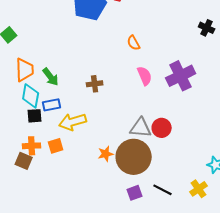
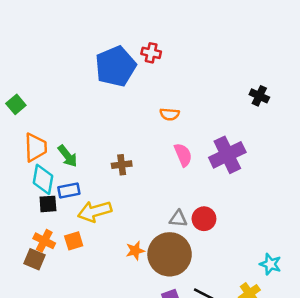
orange semicircle: (134, 43) -> (170, 114), turned -56
gray triangle: (141, 128) -> (178, 219), size x0.7
orange cross: (32, 146) -> (44, 241), turned 30

